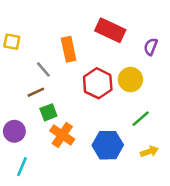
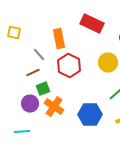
red hexagon: (98, 83) -> (69, 66), moved
purple circle: (14, 131) -> (30, 104), moved
cyan line: (22, 167) -> (22, 132), turned 63

